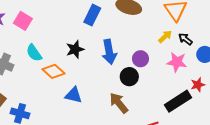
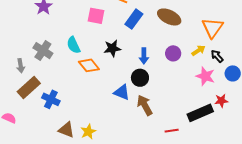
pink square: (23, 21) -> (96, 16), moved, turned -30
blue arrow: (109, 52) -> (144, 56), size x0.7
purple circle: (140, 59) -> (173, 53), moved
black circle: (129, 77) -> (140, 78), moved
blue triangle: (74, 95) -> (122, 92), moved

